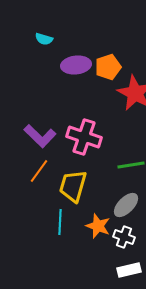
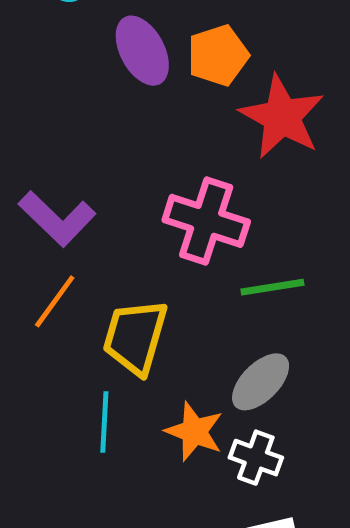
purple ellipse: (76, 65) -> (142, 51), turned 68
pink cross: (84, 137) -> (206, 221), moved

